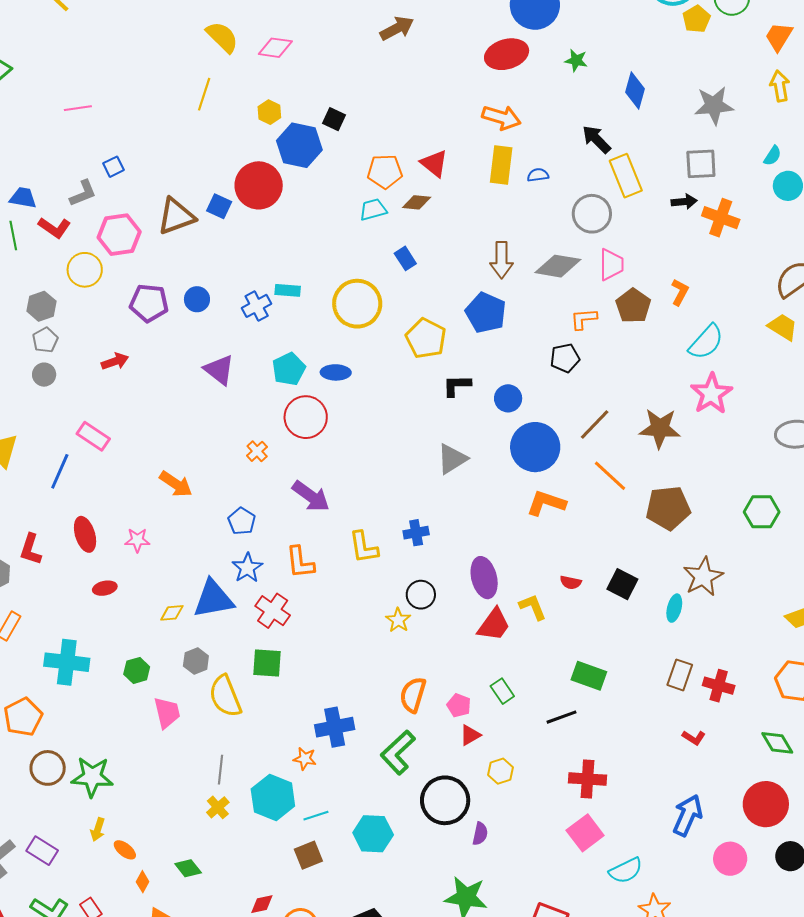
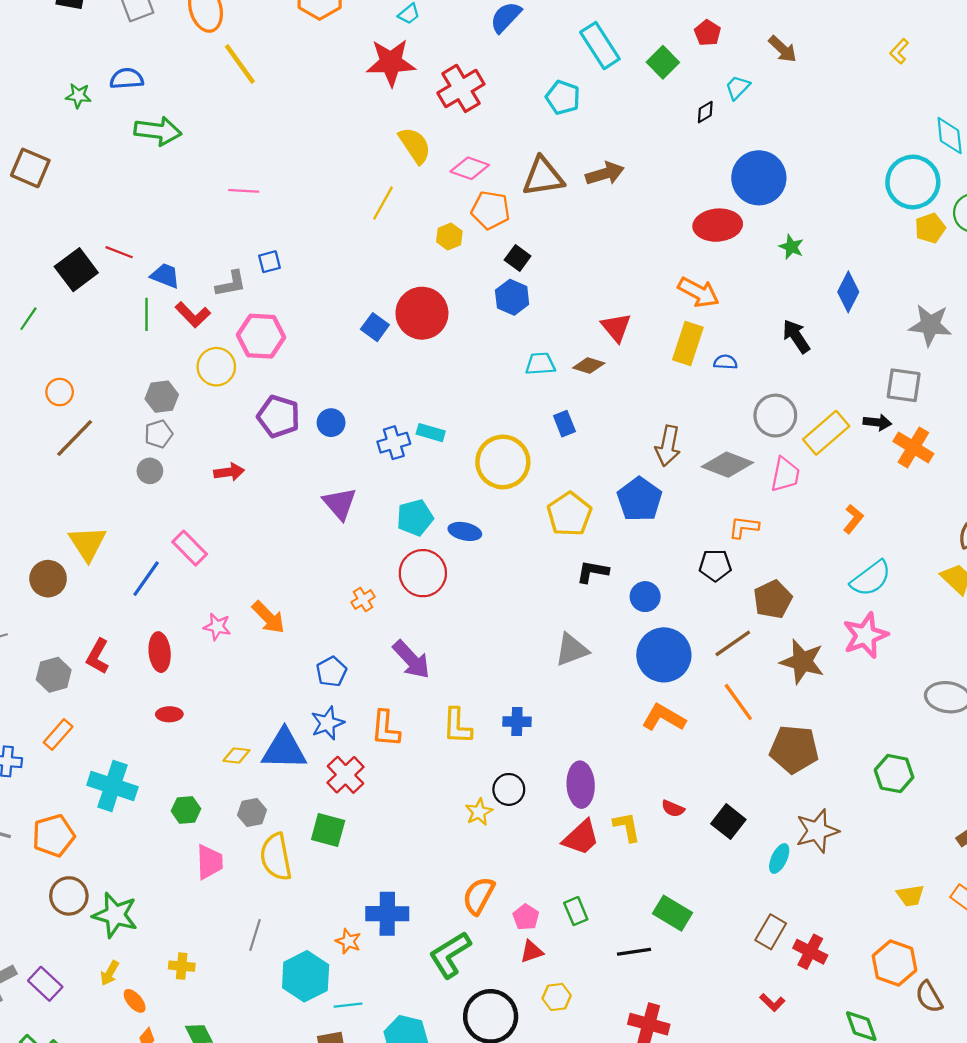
blue hexagon: (299, 145) -> (512, 297), moved, size x0.7
orange pentagon: (385, 171) -> (490, 210), moved
yellow rectangle: (626, 176) -> (826, 433), moved, turned 60
brown triangle: (176, 216) -> (543, 177), moved
brown pentagon: (633, 306) -> (773, 599), moved
pink star: (137, 540) -> (217, 627), moved
yellow cross: (218, 807) -> (182, 966), moved, turned 35

